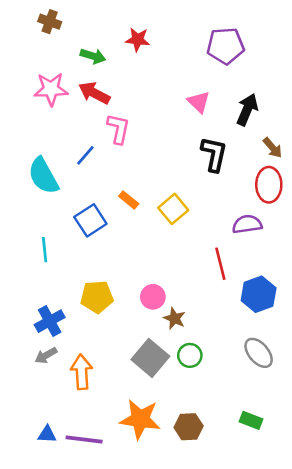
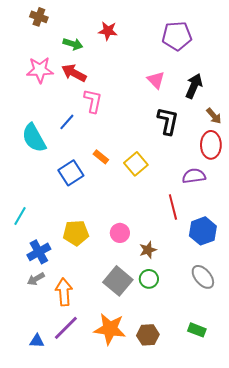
cyan line: (45, 250) -> (20, 216), moved, turned 36
brown star: (175, 318) -> (148, 250), moved, turned 30
purple line: (84, 439) -> (66, 328), moved, turned -52

